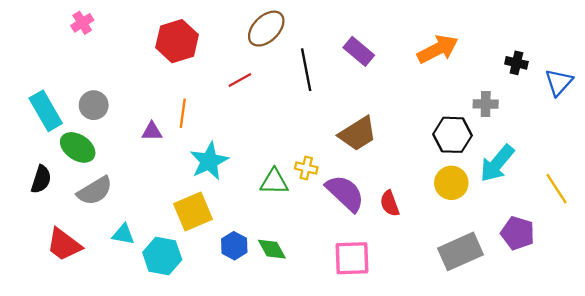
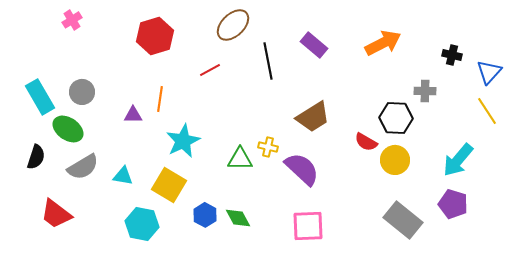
cyan arrow: (497, 163) -> (458, 160), moved
yellow line: (556, 189) -> (487, 111), moved
red semicircle: (390, 203) -> (366, 142), moved, turned -40
yellow square: (193, 211) -> (169, 185), turned -36
cyan triangle: (123, 234) -> (123, 176), moved
gray rectangle: (460, 251) -> (403, 220), turned 63

